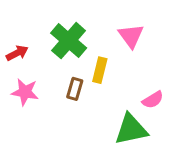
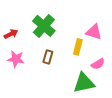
pink triangle: (131, 36) -> (94, 32), moved, turned -36
yellow rectangle: (100, 70) -> (78, 47), moved

